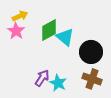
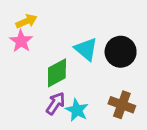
green diamond: (49, 30) -> (57, 73), moved
black circle: (91, 52) -> (121, 52), moved

